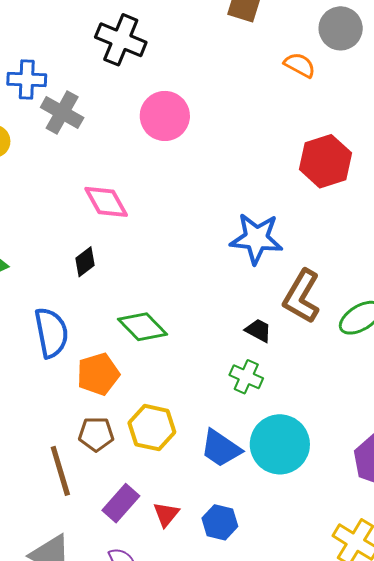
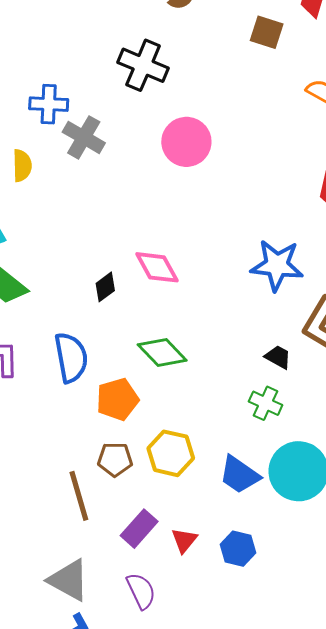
pink diamond: (106, 202) -> (157, 267), moved

